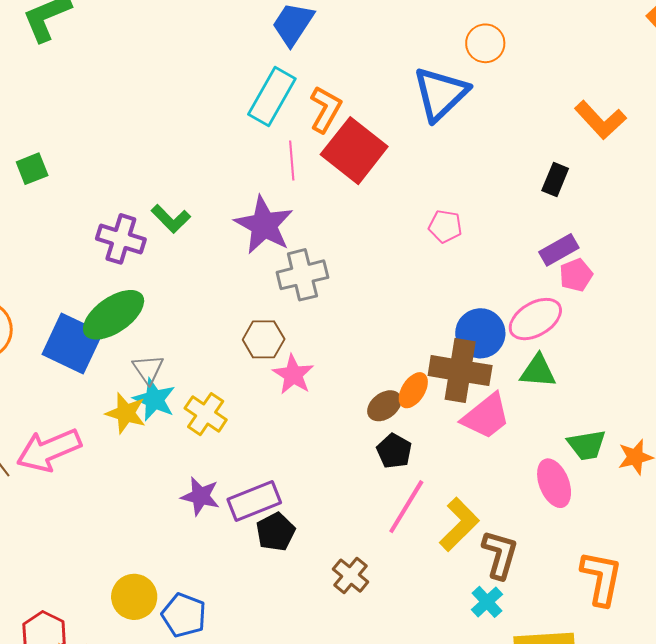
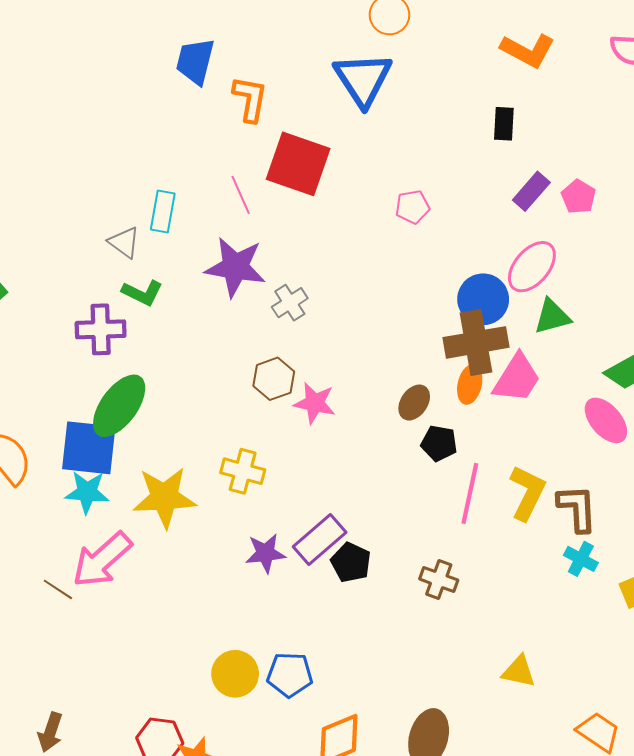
cyan rectangle: (272, 97) -> (163, 212), moved, size x0.7
orange L-shape: (325, 109) -> (250, 99), moved
gray cross: (302, 275) -> (290, 303), size x0.7
pink pentagon: (576, 275) -> (578, 197), moved
gray triangle: (148, 369) -> (124, 242), moved
orange ellipse: (413, 390) -> (470, 384), moved
cyan star: (154, 400) -> (87, 492), moved
yellow star: (126, 413) -> (164, 497), size x1.5

